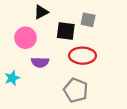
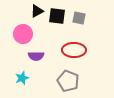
black square: (66, 31) -> (57, 16), moved
cyan star: (12, 78) -> (22, 78), moved

